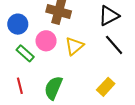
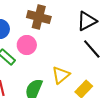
yellow triangle: (74, 46) -> (61, 75), moved

